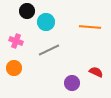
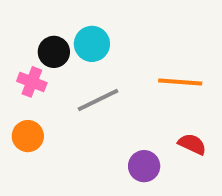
black circle: (27, 11) -> (54, 52), moved
orange line: (90, 27) -> (180, 82), moved

